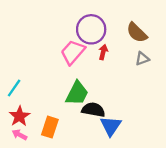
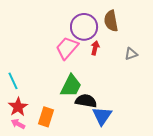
brown semicircle: (137, 33) -> (111, 21), moved, turned 35
cyan line: (14, 88) -> (13, 81), turned -60

